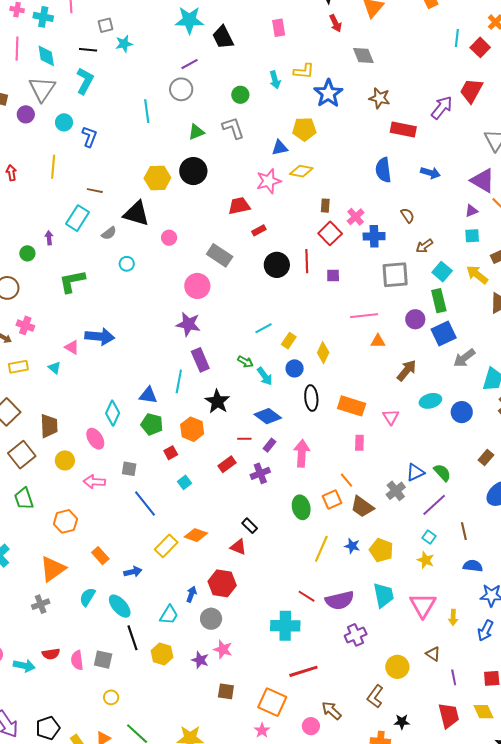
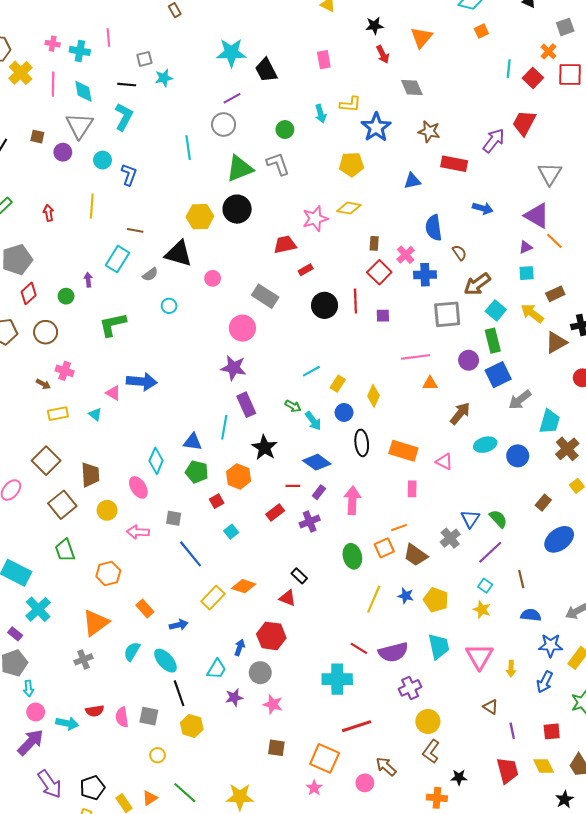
green triangle: (196, 132) -> (240, 169), size x1.6
blue triangle: (280, 148) -> (412, 181), moved
blue semicircle: (383, 170) -> (434, 228), moved
brown arrow: (424, 246) -> (477, 284), size x1.5
pink triangle: (391, 417) -> (444, 462), turned -30
blue triangle: (415, 472) -> (470, 519), turned -30
orange line: (346, 480) -> (399, 528), turned -70
yellow hexagon: (162, 654) -> (192, 726), moved
purple star: (200, 660) -> (234, 697), moved, turned -30
yellow circle: (397, 667) -> (428, 721), moved

